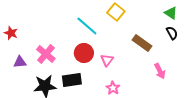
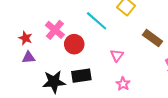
red star: (11, 33) -> (25, 38), moved
red circle: (84, 53) -> (74, 44), moved
pink cross: (46, 54) -> (55, 30), moved

